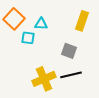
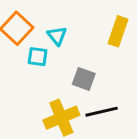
cyan triangle: (41, 24) -> (57, 36), turned 48
gray square: (69, 51) -> (84, 79), moved

